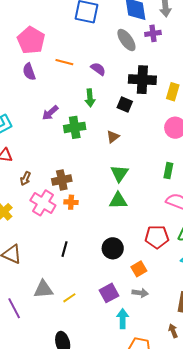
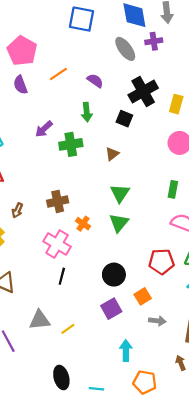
orange line: (64, 62) -> (58, 74), turned -48
black cross: (142, 80) -> (143, 92), turned -32
brown arrow: (25, 179) -> (17, 210), moved
green triangle: (118, 201) -> (119, 223), turned -48
orange cross: (71, 202) -> (83, 224), moved, turned 32
pink cross: (43, 203) -> (57, 244), moved
purple square: (109, 293) -> (111, 309), moved
gray arrow: (140, 293) -> (157, 321), moved

